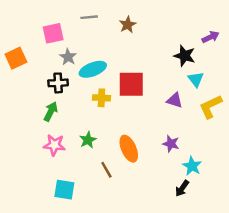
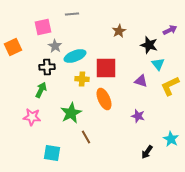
brown star: (128, 25) -> (119, 31), moved
green star: (88, 140) -> (71, 113), size x1.5
pink star: (54, 145) -> (32, 117), moved
orange ellipse: (129, 149) -> (104, 99), moved
cyan star: (192, 166) -> (171, 139), moved

